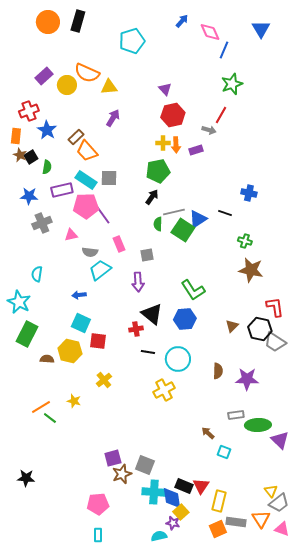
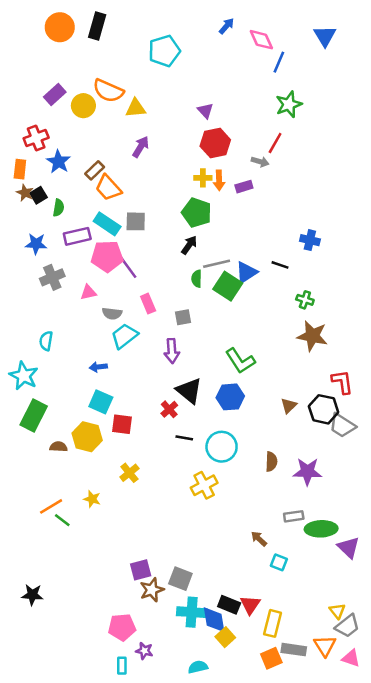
green pentagon: (158, 171) -> (197, 213), turned 30
red cross: (136, 329) -> (169, 409), turned -32
purple star: (173, 523) -> (144, 651), moved

